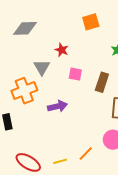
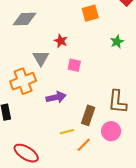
brown rectangle: (102, 82) -> (88, 115), moved
yellow line: (60, 161) -> (67, 132), moved

